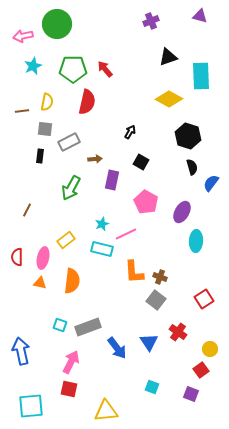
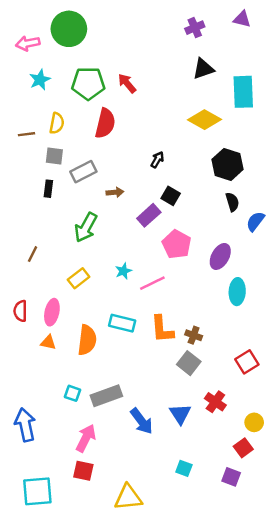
purple cross: (151, 21) -> (195, 28), moved
purple rectangle: (112, 180) -> (149, 215), moved, turned 36
yellow rectangle: (66, 240) -> (79, 278), moved
cyan rectangle: (102, 249) -> (122, 323), moved

